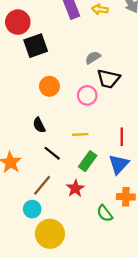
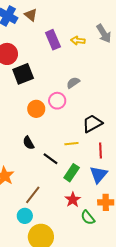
black trapezoid: (108, 79) -> (92, 124), moved, turned 140
pink circle: (87, 95) -> (57, 101), moved
yellow line: (80, 134) -> (71, 144), moved
black line: (52, 153) -> (51, 159), moved
red star: (75, 188) -> (73, 200), moved

